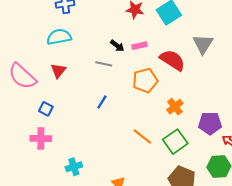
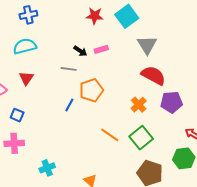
gray triangle: (203, 44) -> (147, 45), moved
red semicircle: (172, 60) -> (153, 75), moved
orange pentagon: (145, 80) -> (91, 90), moved
purple pentagon: (210, 123) -> (171, 102), moved

